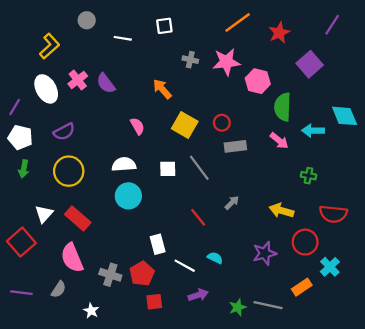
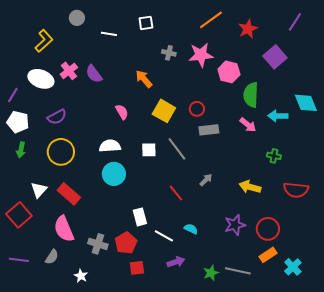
white ellipse: (46, 89) -> (41, 79), turned -40
red circle: (305, 242) -> (268, 229), moved
cyan cross: (330, 267) -> (293, 267), moved

